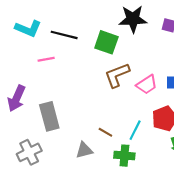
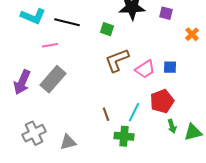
green square: (106, 42) -> (107, 29), size x0.6
gray rectangle: (49, 116) -> (53, 79), moved, turned 56
brown line: (105, 132) -> (106, 114), turned 40
gray triangle: (84, 150) -> (68, 142), moved

